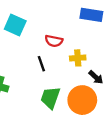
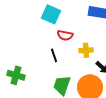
cyan square: (15, 25) -> (51, 14), moved

